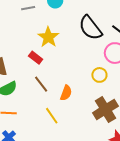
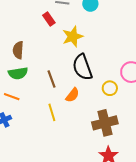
black semicircle: (90, 28) -> (82, 67), moved
red rectangle: (36, 58) -> (49, 19), moved

